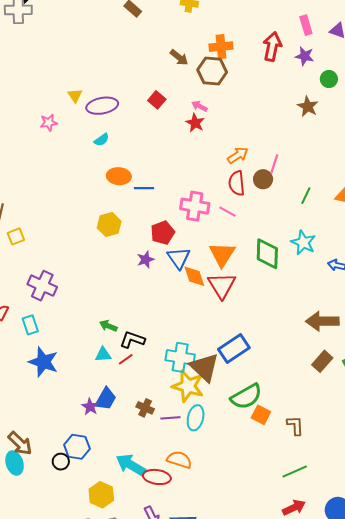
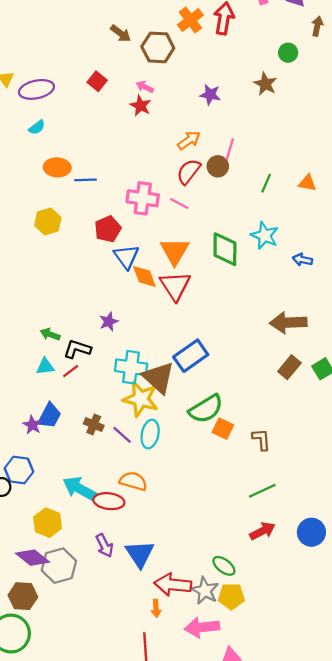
orange cross: (221, 47) -> (190, 20), moved, turned -30
purple star: (305, 56) -> (210, 95), moved
red semicircle: (237, 183) -> (189, 172), turned 45
purple star: (146, 259) -> (109, 322), moved
purple line: (170, 418) -> (122, 435), turned 48

